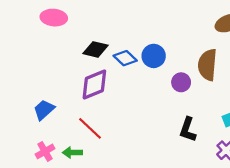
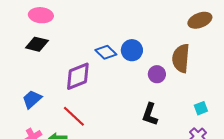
black diamond: (95, 49) -> (37, 44), moved
black L-shape: (188, 130) -> (150, 114), moved

